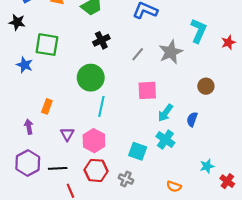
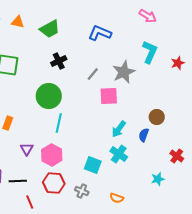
brown circle: (206, 86) -> (157, 117), moved
pink square: (147, 90) -> (109, 96), moved
red cross: (227, 181) -> (177, 156), moved
orange semicircle: (174, 186) -> (117, 198), moved

